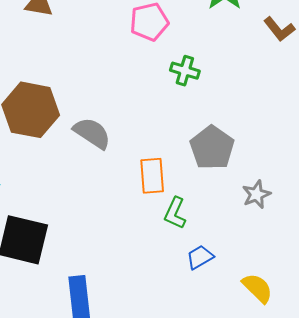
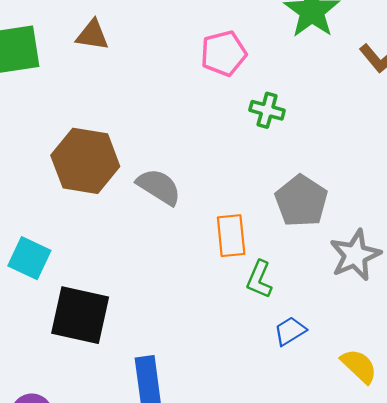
gray star: (256, 194) -> (355, 255), size x1.5

